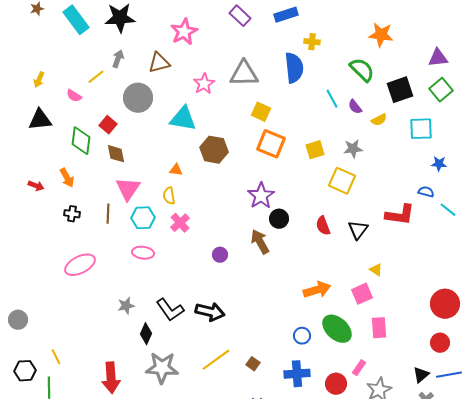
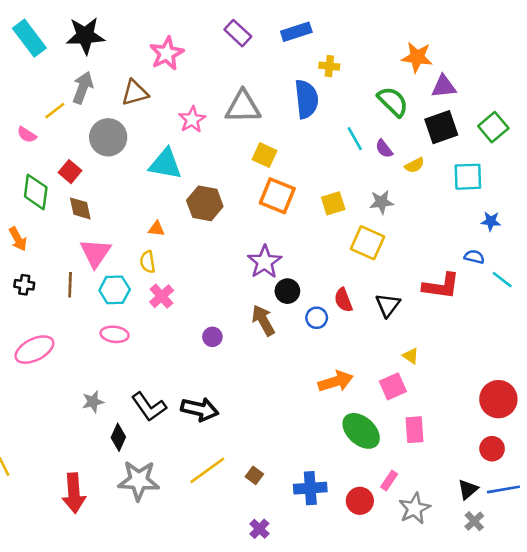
purple triangle: (438, 58) -> (444, 86), moved
gray arrow: (118, 59) -> (83, 88), size x1.4
blue circle: (302, 336) -> (317, 318), moved

